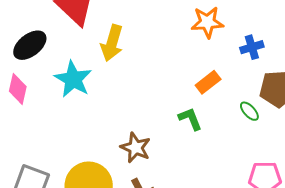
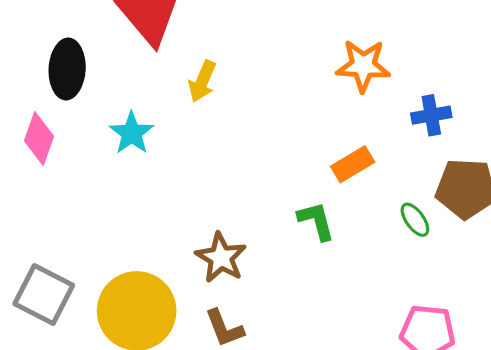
yellow arrow: (112, 43) -> (202, 81), size x0.7
black ellipse: (30, 45) -> (67, 69), turned -56
cyan star: (73, 79) -> (132, 133), size x0.7

